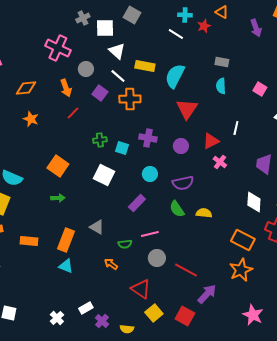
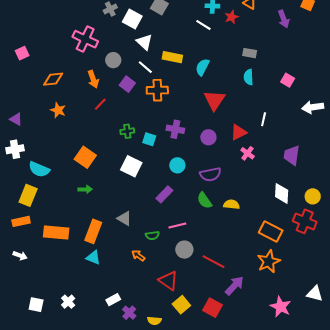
white square: (105, 28) -> (132, 19), turned 30
cyan semicircle: (175, 76) -> (202, 67), size x0.7
orange rectangle: (29, 241) -> (56, 232), size x1.4
white cross: (57, 318) -> (68, 302), moved

